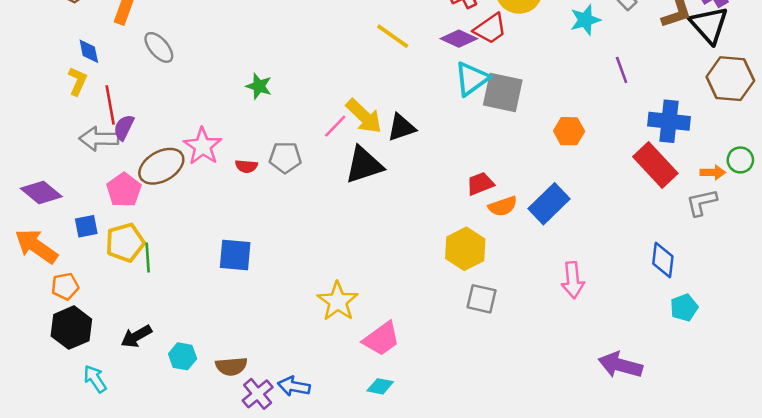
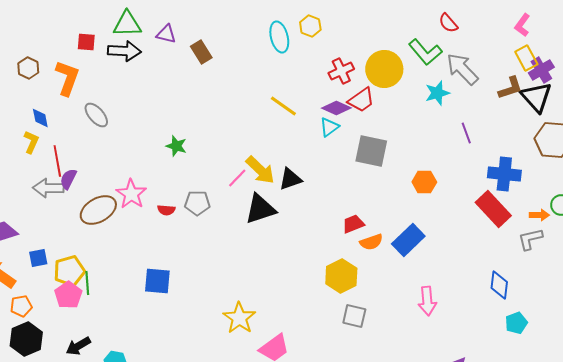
cyan triangle: (471, 79) -> (329, 127), moved, size x0.7
pink pentagon: (124, 190) -> (68, 295), moved

